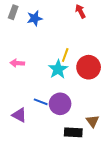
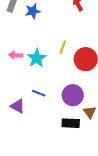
cyan star: (58, 69) -> (37, 58), moved
purple circle: (60, 104) -> (73, 95), moved

